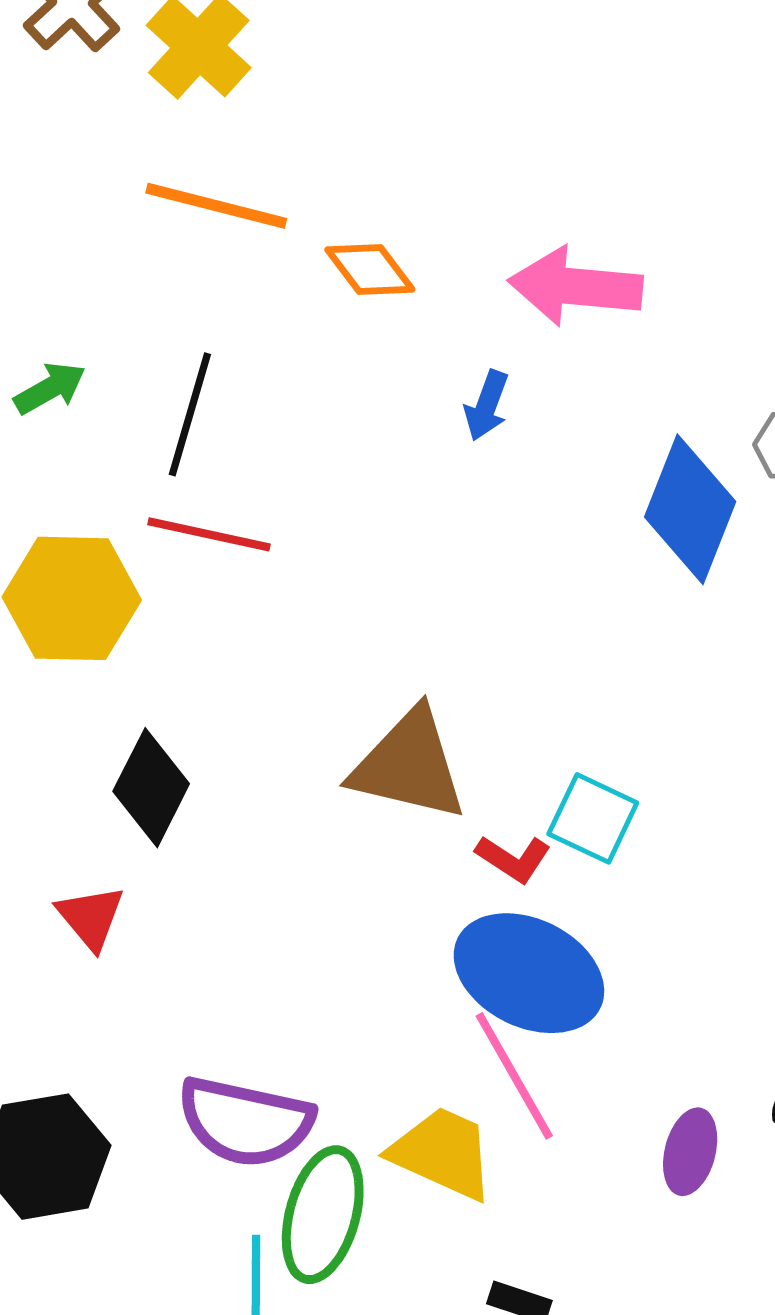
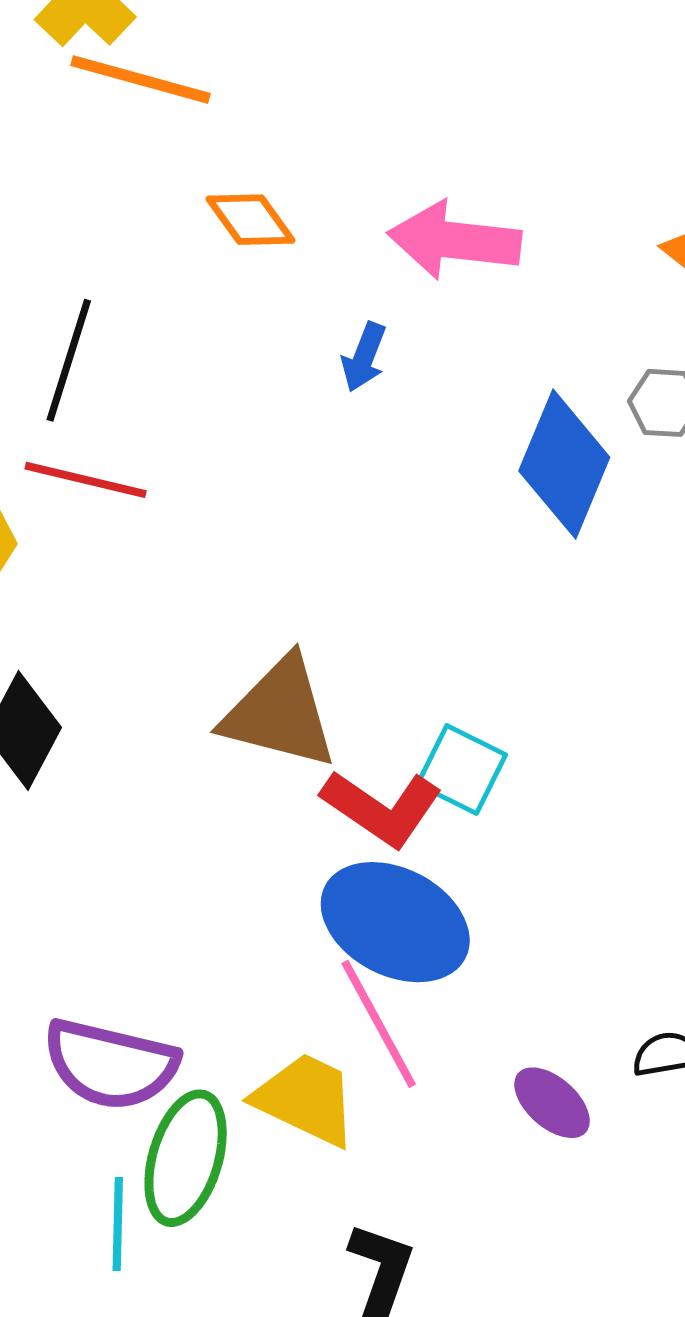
orange line: (216, 206) -> (141, 79), moved
red L-shape: (513, 859) -> (382, 808), size x1.6
purple ellipse: (690, 1152) -> (552, 1103), turned -64

